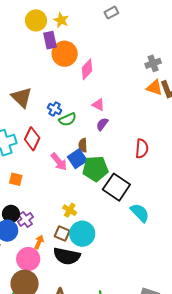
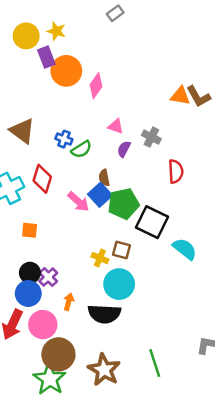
gray cross: (153, 63) -> (151, 137), moved, turned -35
brown square: (62, 234) -> (121, 250), moved
pink circle: (28, 259) -> (43, 325), moved

